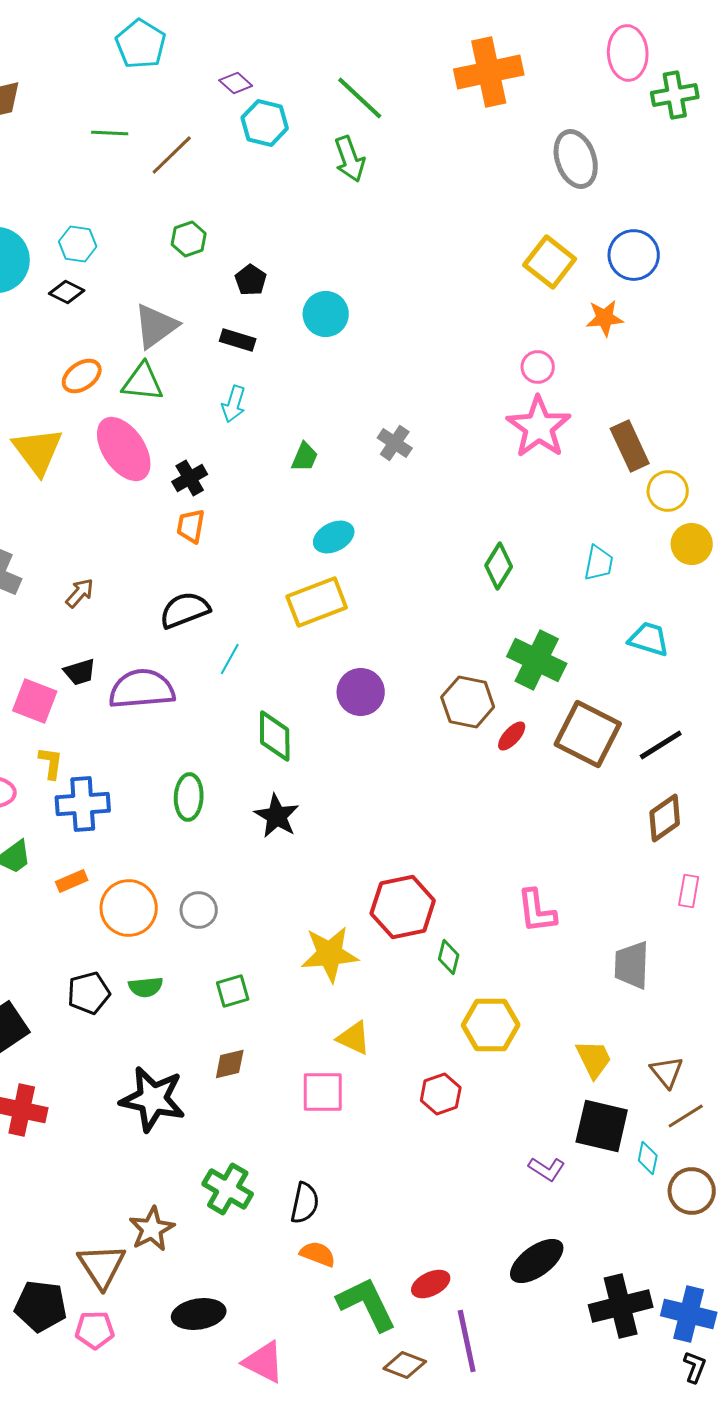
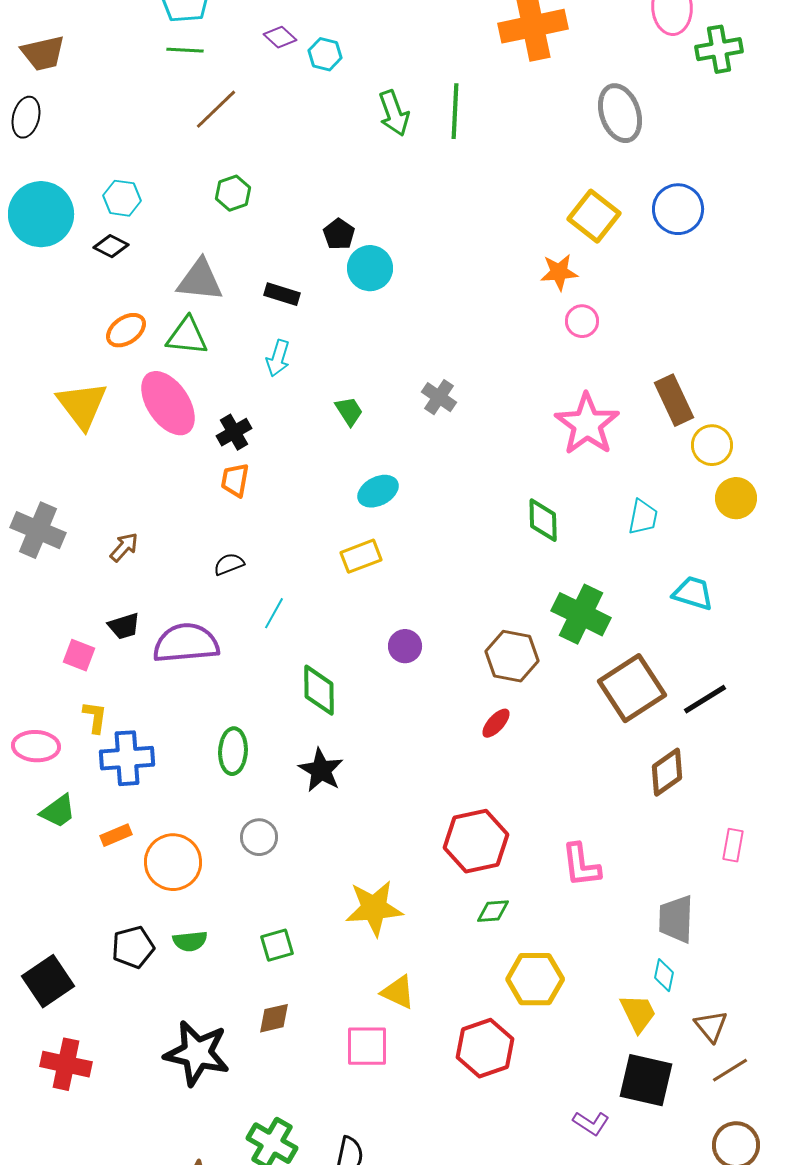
green line: (360, 98) -> (455, 111), moved, turned 50
cyan hexagon: (265, 123) -> (325, 54), moved, size x0.7
green line: (110, 133) -> (185, 50), moved
black pentagon: (251, 280) -> (339, 234), moved
orange star: (605, 318) -> (559, 272), moved
gray triangle: (156, 326) -> (200, 280), turned 42
pink star: (539, 427) -> (587, 424), moved
green trapezoid: (305, 457) -> (349, 411), turned -56
green diamond: (499, 566) -> (543, 520), turned -33
yellow rectangle: (317, 602) -> (361, 556), size x0.7
black semicircle: (185, 610) -> (229, 564), size x0.6
purple circle: (361, 692) -> (405, 646), size x0.7
pink square: (35, 701) -> (79, 655), size x0.7
brown square: (588, 734) -> (632, 688), turned 30
red ellipse: (512, 736) -> (496, 723), moved
brown diamond: (665, 818) -> (667, 772), moved
red hexagon: (403, 907) -> (476, 841), moved
gray circle: (199, 910) -> (259, 837), moved
green diamond: (449, 957) -> (493, 911), turned 72
red hexagon: (441, 1094) -> (485, 1048), size x1.4
cyan diamond: (648, 1158) -> (664, 975), moved

